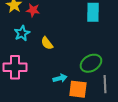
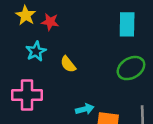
green ellipse: (91, 63) -> (131, 68), moved

